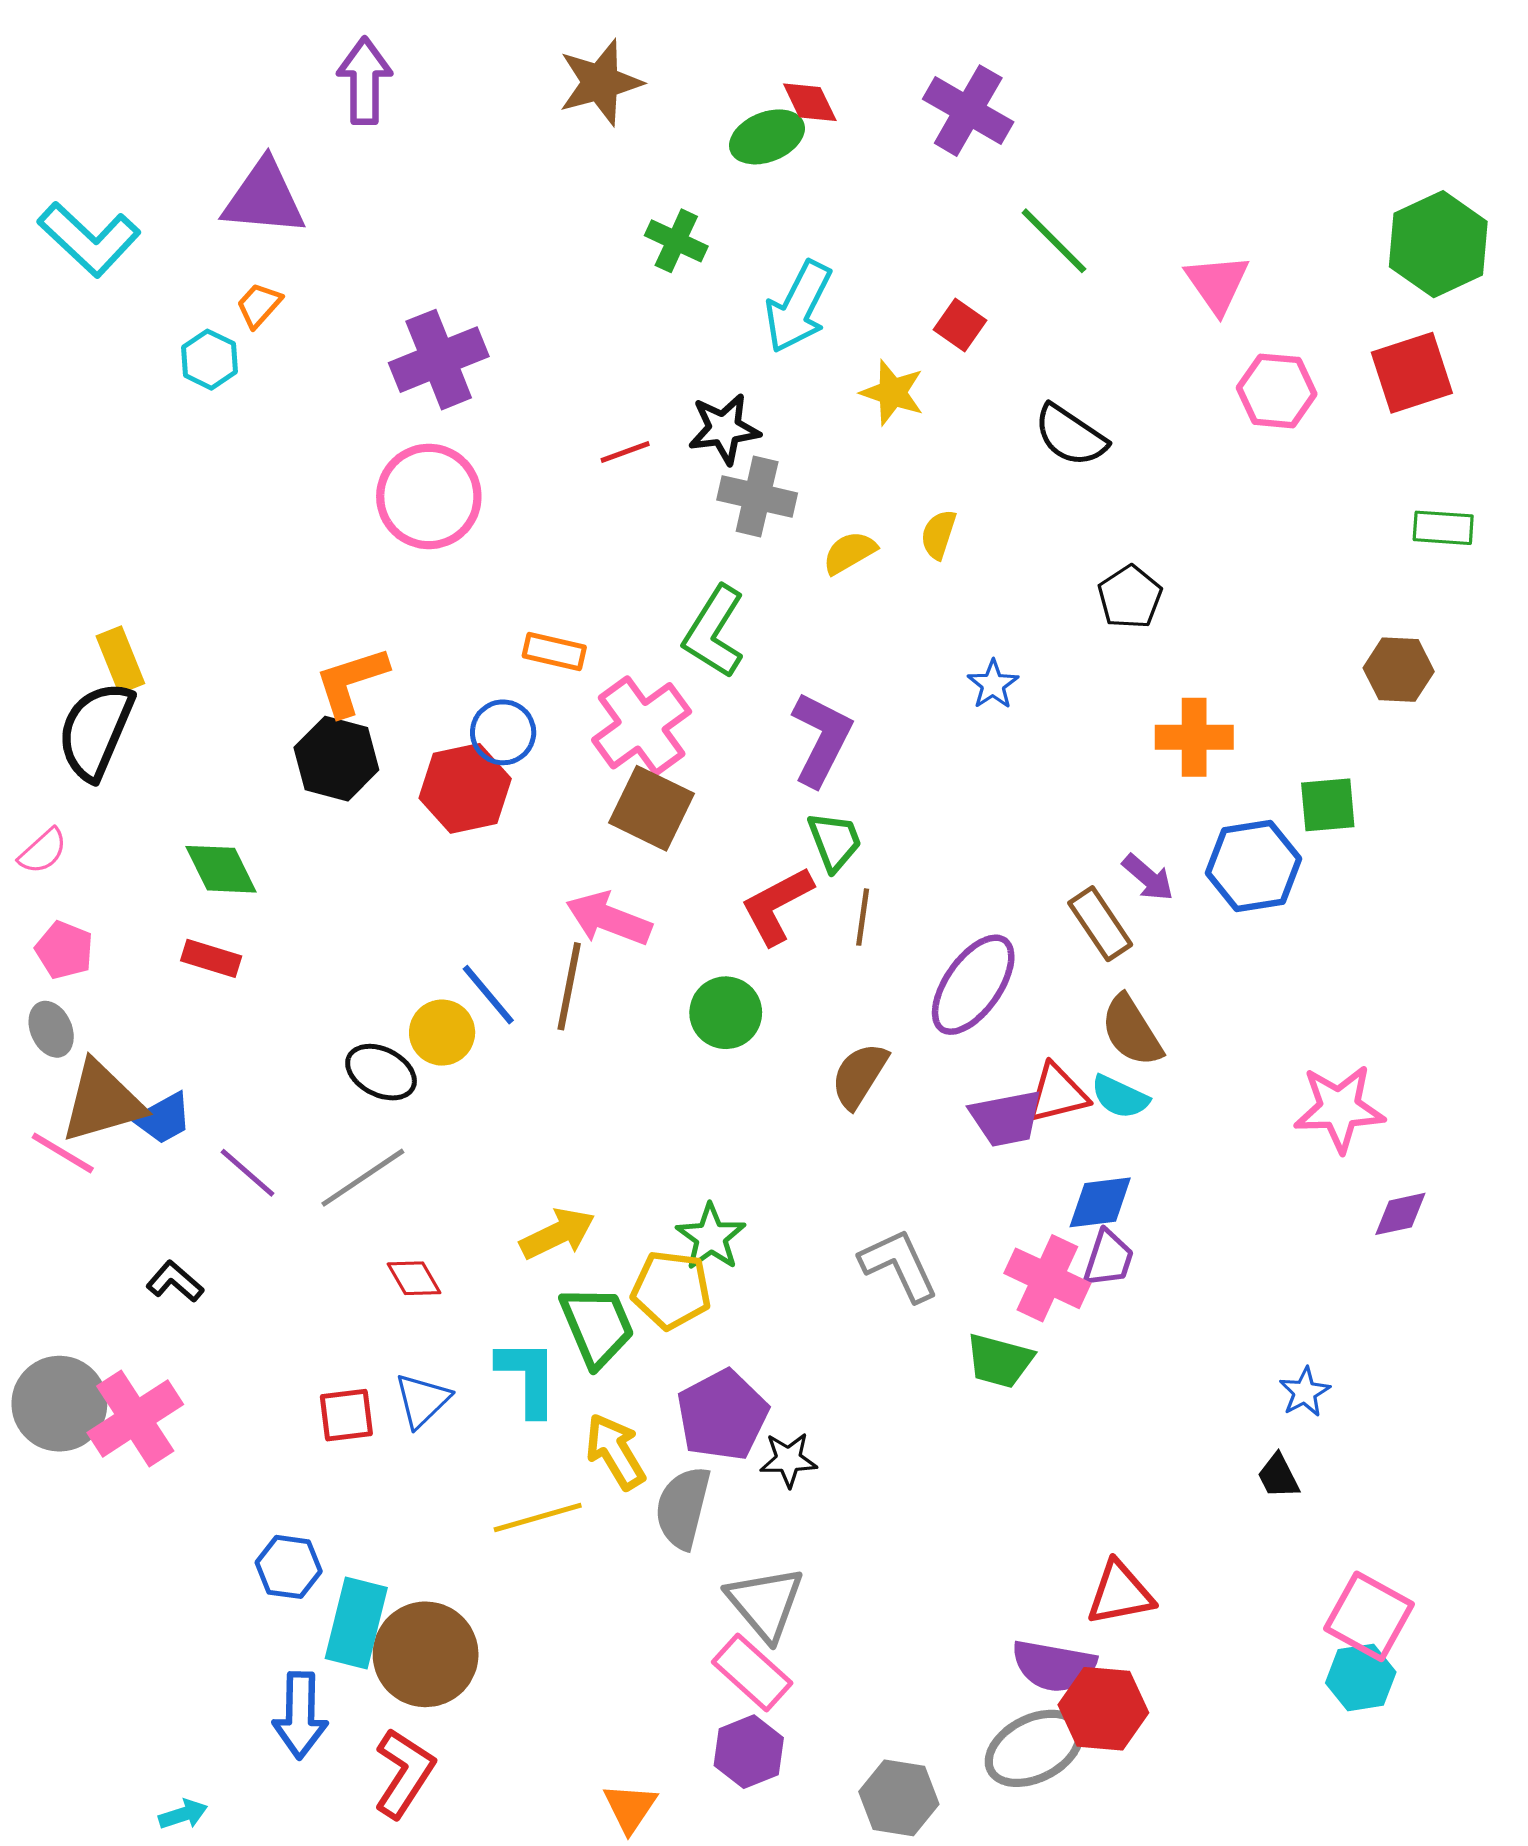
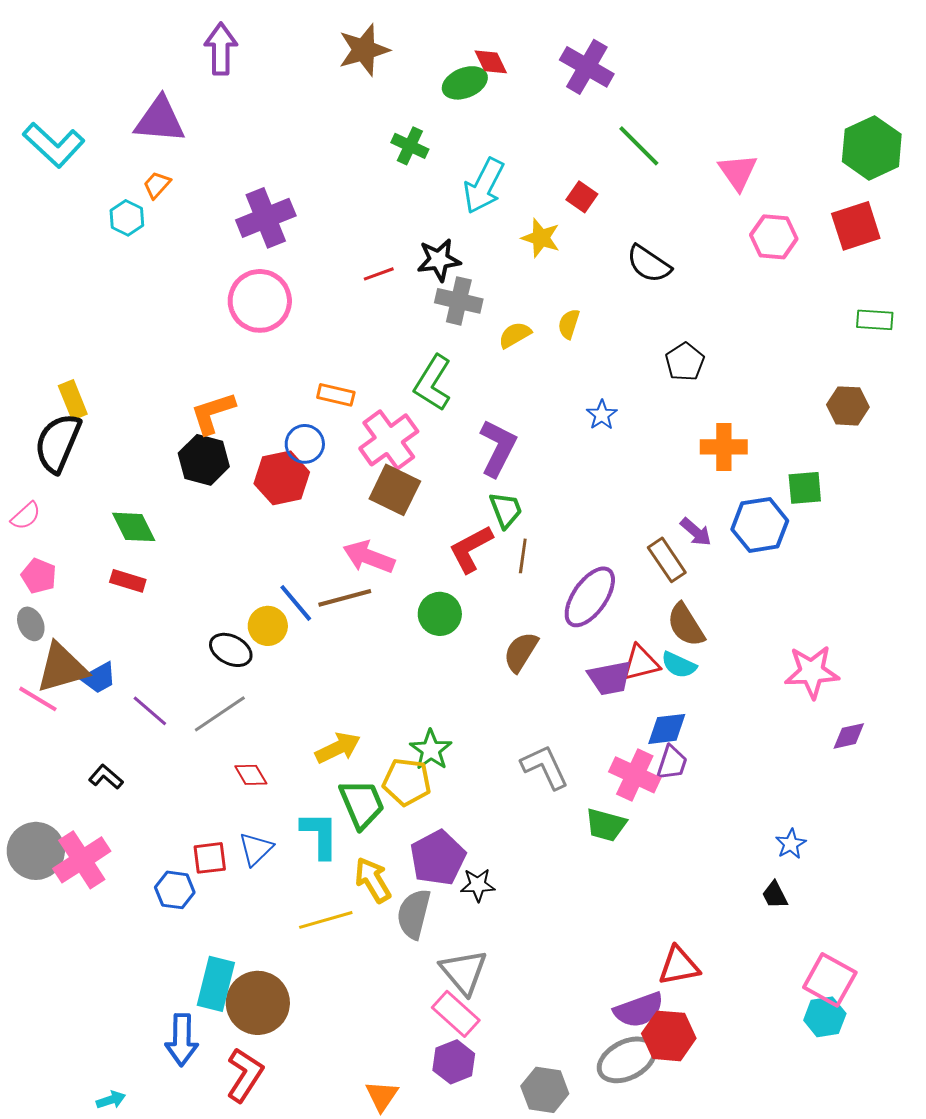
brown line: (569, 986) -> (345, 598), turned 64
blue hexagon: (289, 1567) -> (175, 890), moved
purple semicircle: (1054, 1666) -> (639, 1010), turned -30

